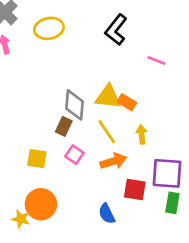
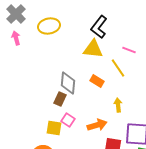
yellow triangle: (108, 97) -> (93, 49), moved
orange rectangle: (127, 102) -> (97, 81), moved
yellow line: (107, 132) -> (118, 68), moved
yellow square: (37, 159) -> (54, 128), moved

